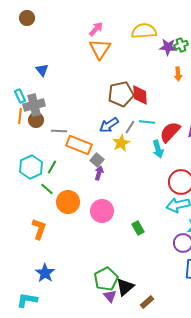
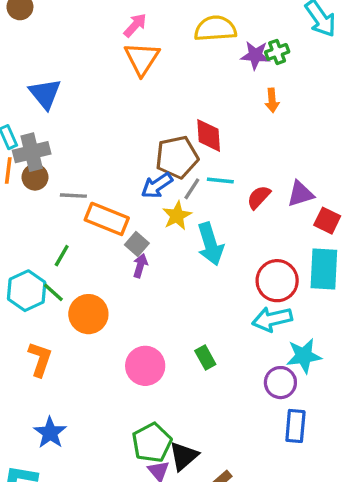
blue triangle: (42, 70) -> (45, 94), size x1.5
brown pentagon: (121, 94) -> (177, 157), moved
red semicircle: (170, 132) -> (259, 197), size x0.7
cyan arrow: (158, 149) -> (210, 244), moved, size x1.4
cyan hexagon: (31, 167) -> (27, 291), moved
pink circle: (102, 211) -> (145, 366), moved

